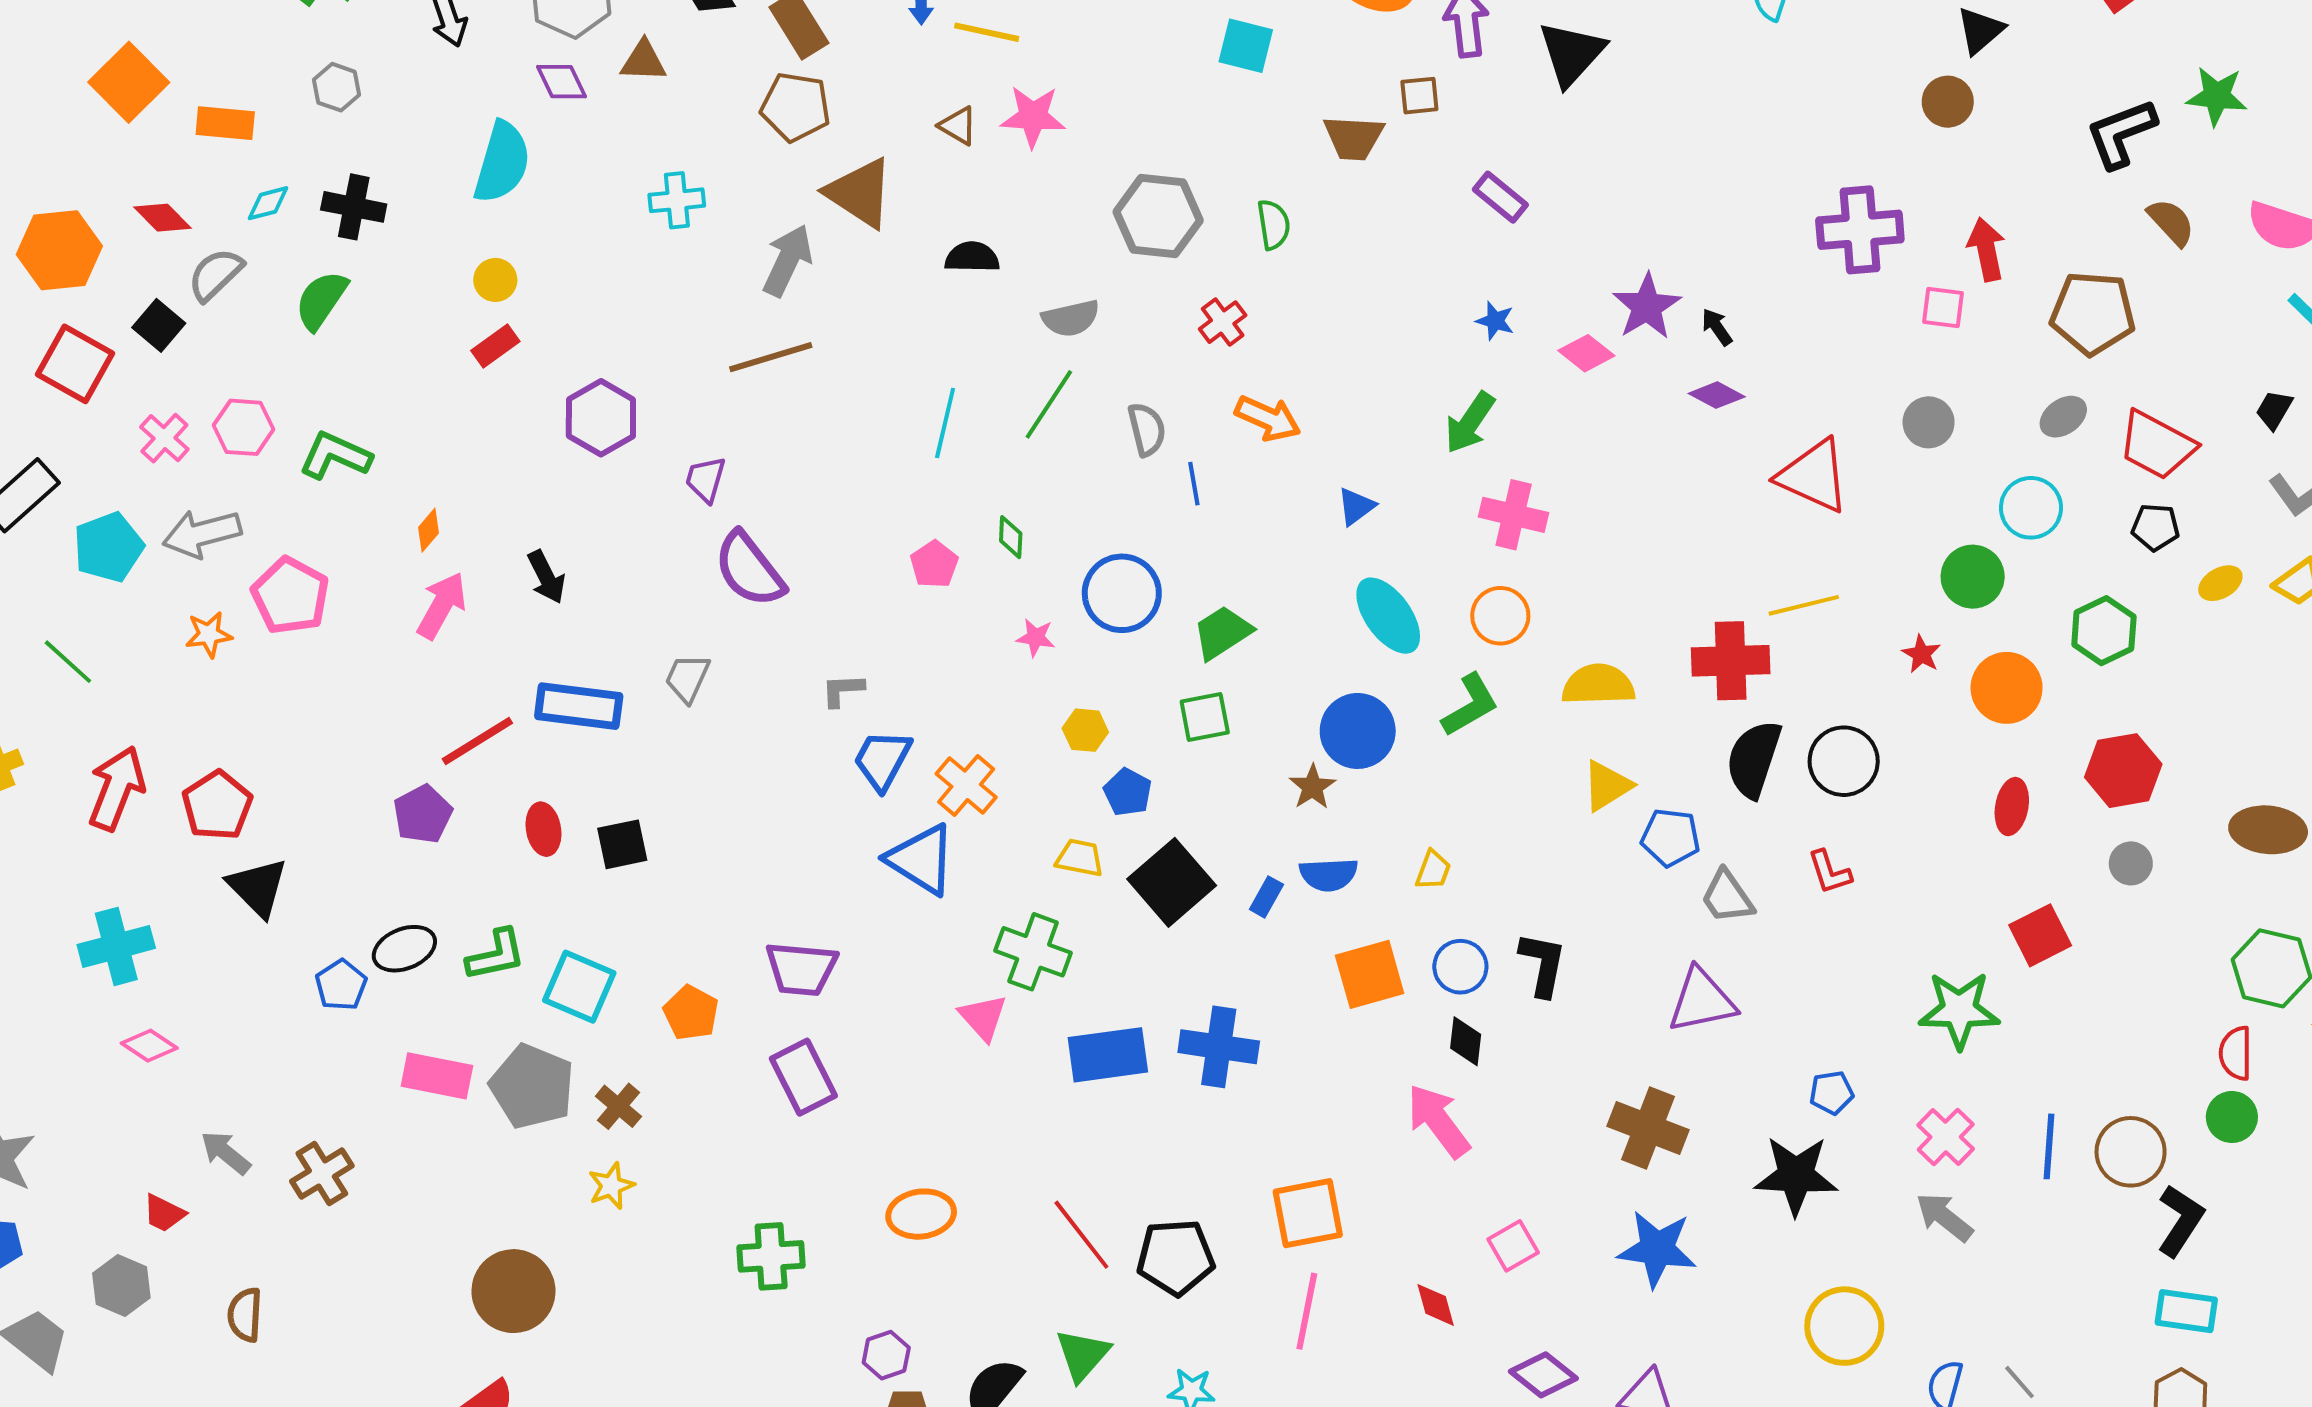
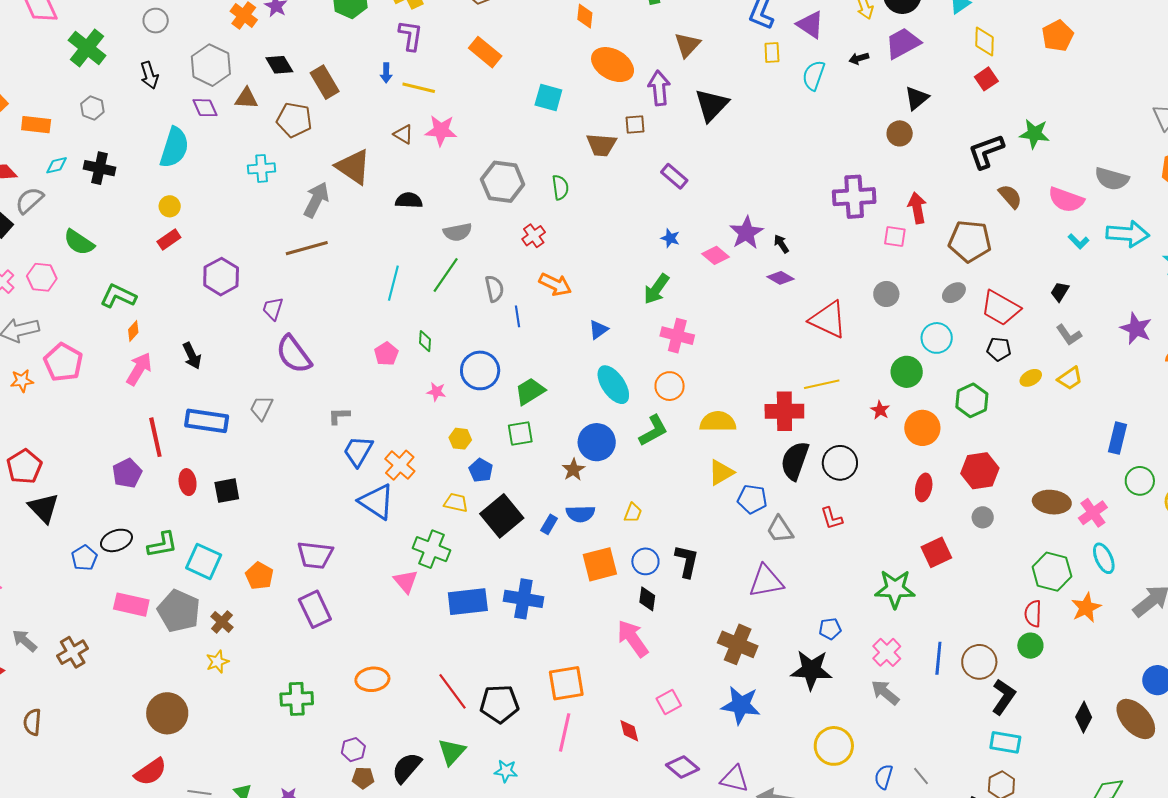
brown pentagon: (796, 107) -> (294, 120), moved
green semicircle: (321, 300) -> (79, 242), moved, turned -92
green L-shape: (335, 456) -> (118, 296), moved
red line: (477, 741) -> (155, 437), turned -72

